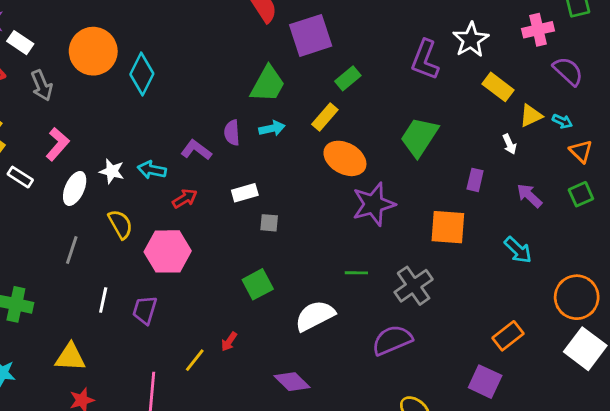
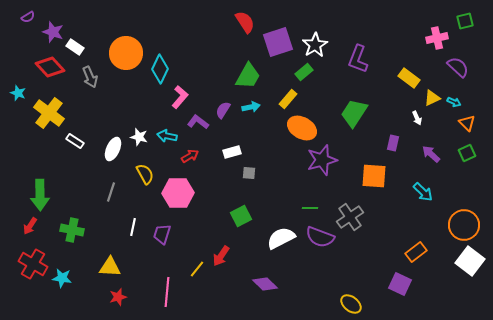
white star: (471, 40) -> (315, 45), moved
purple semicircle: (232, 133) -> (223, 110), turned 36
pink L-shape: (57, 144) -> (180, 97), moved
purple semicircle: (392, 340) -> (320, 237), moved, turned -136
red arrow: (229, 342) -> (221, 256), size x1.5

